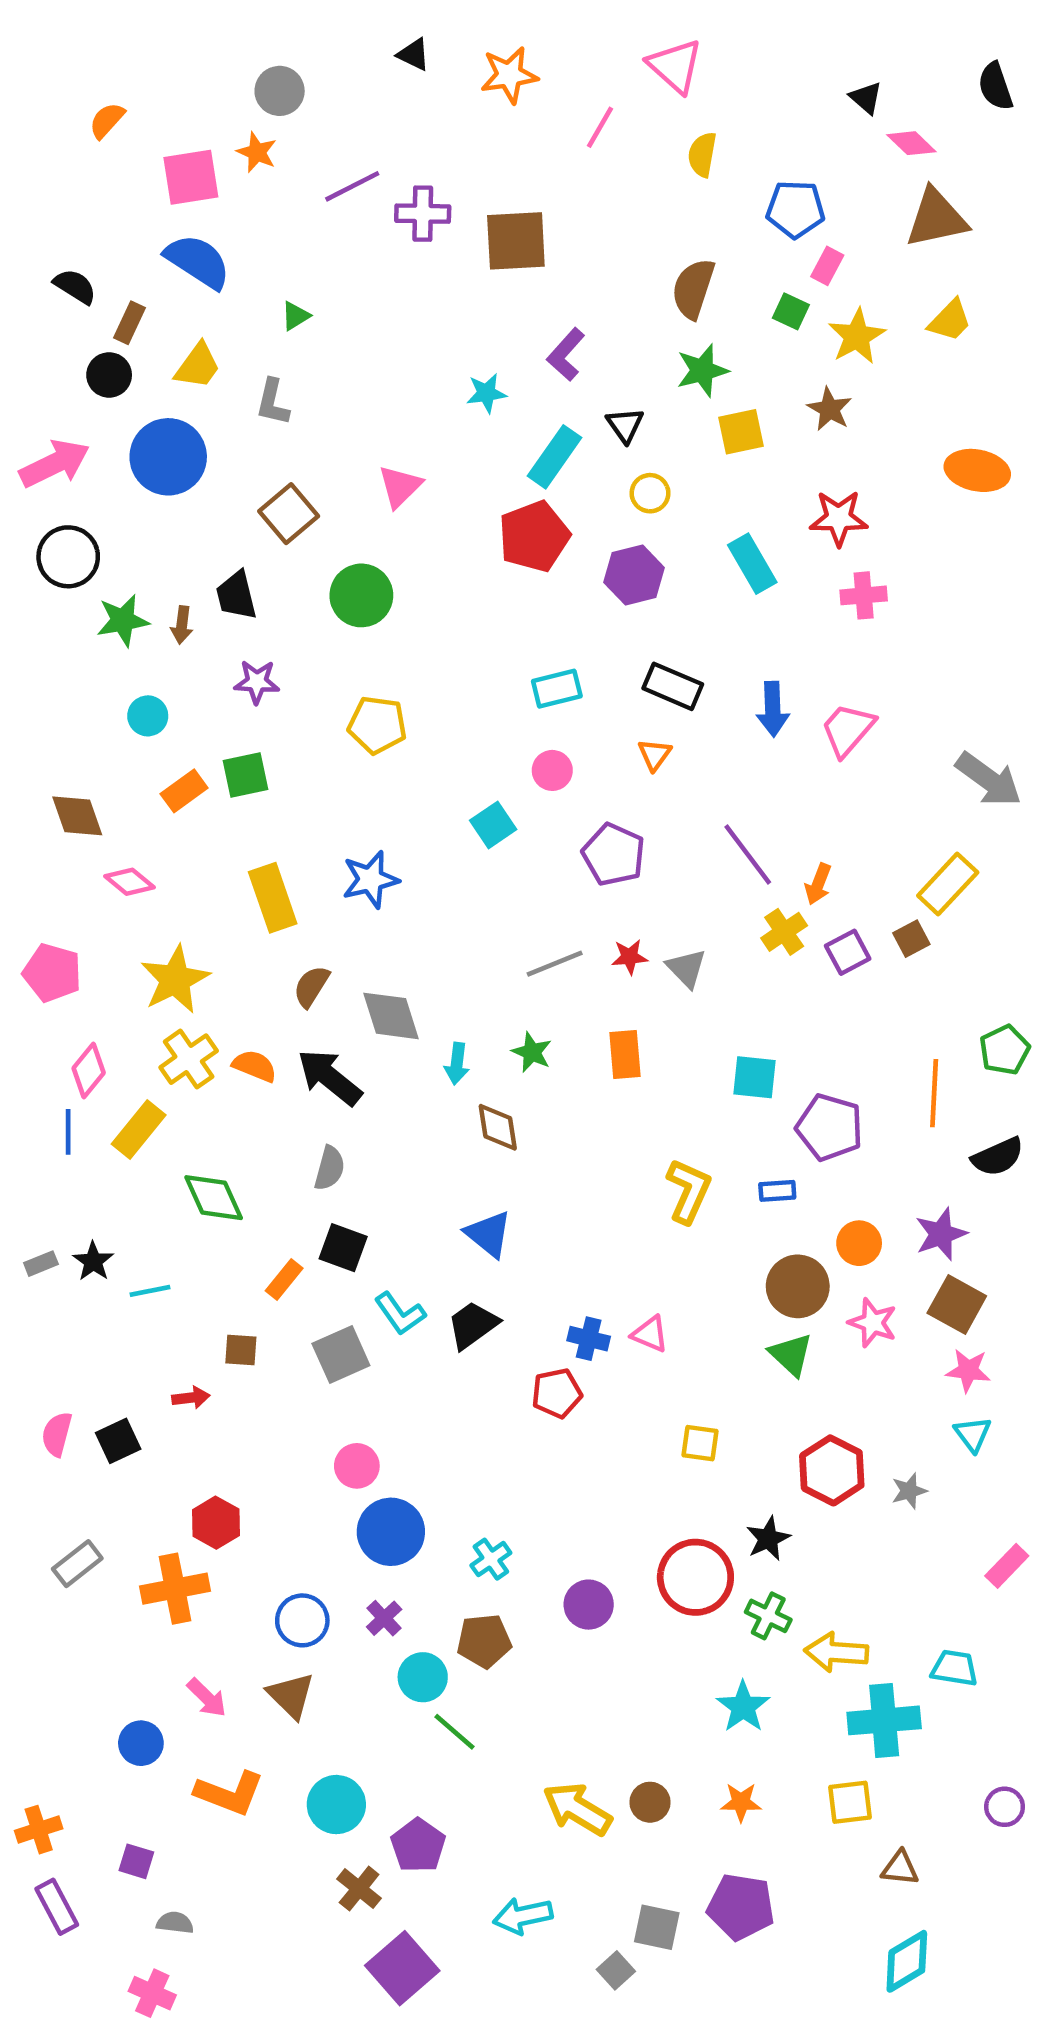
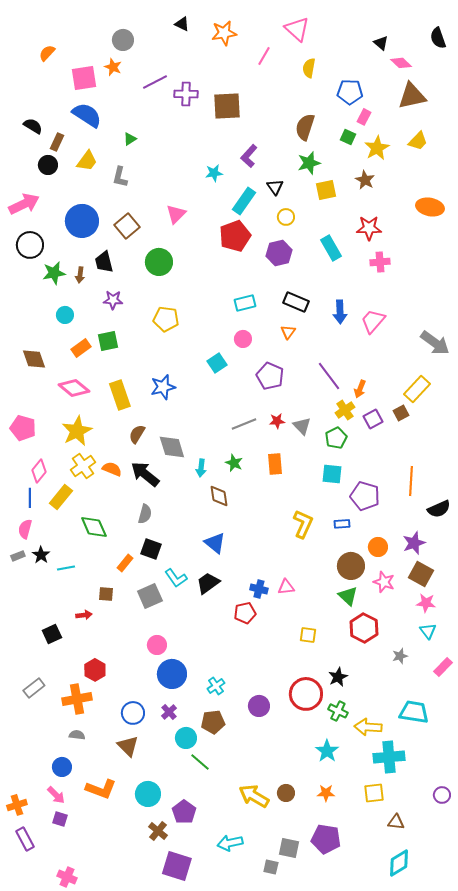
blue circle: (168, 457) -> (82, 221), moved
pink diamond: (130, 882) -> (74, 388), moved, size x1.4
green pentagon: (1005, 1050) -> (336, 438), moved
pink triangle: (650, 1334) -> (286, 587), turned -30
pink semicircle: (57, 1434) -> (25, 529), moved
red hexagon: (832, 1470) -> (364, 628), moved
pink rectangle: (1007, 1566) -> (443, 667), moved
cyan trapezoid: (955, 1668) -> (414, 712), moved, size x1.4
pink arrow: (207, 1698) -> (56, 795), moved
gray semicircle: (175, 1923) -> (77, 735), moved
purple square: (402, 1968) -> (177, 866), turned -32
gray square: (616, 1970) -> (271, 867), turned -35

